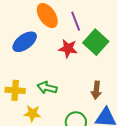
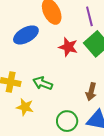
purple line: (76, 21) -> (89, 16), moved

